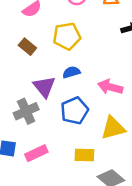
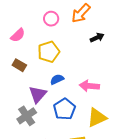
purple triangle: (44, 87) -> (38, 94), turned 30

